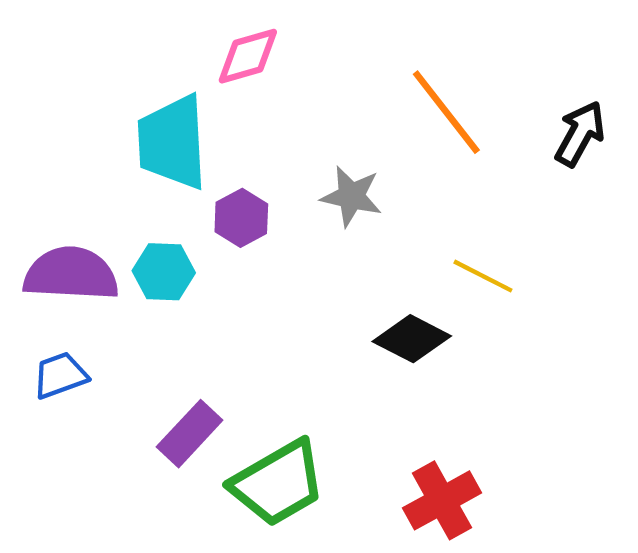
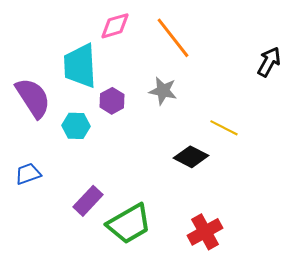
orange line: (446, 112) -> (173, 38), moved
purple semicircle: (71, 274) -> (33, 98), moved, turned 54

